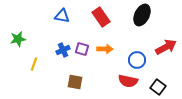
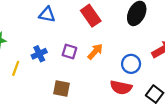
orange arrow: (105, 49) -> (95, 52), turned -49
blue cross: (63, 50) -> (39, 54), moved

